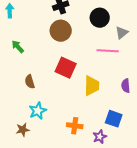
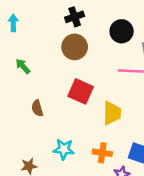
cyan star: (38, 111) -> (64, 149), moved, turned 30
orange cross: (75, 126) -> (102, 153), moved

